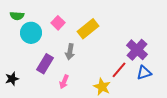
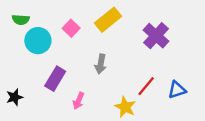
yellow rectangle: (88, 29) -> (108, 20), moved
purple cross: (137, 50) -> (156, 36), moved
gray arrow: (70, 52) -> (101, 64), moved

